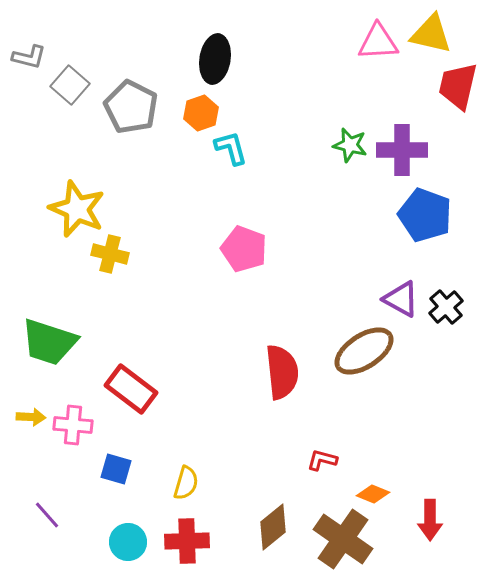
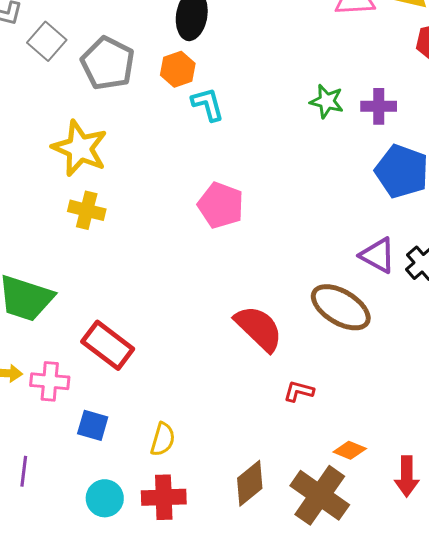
purple cross: (402, 150) -> (379, 106), size x0.7
yellow star: (77, 209) -> (80, 148), moved
brown ellipse: (364, 351) -> (341, 307), turned 64
red semicircle: (282, 372) -> (259, 328), turned -40
red L-shape: (322, 460) -> (299, 391), moved
purple line: (47, 515) -> (24, 471), turned 48

